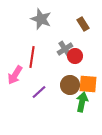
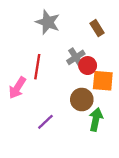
orange square: (88, 84) -> (103, 81), moved
purple line: (39, 92) -> (45, 122), moved

